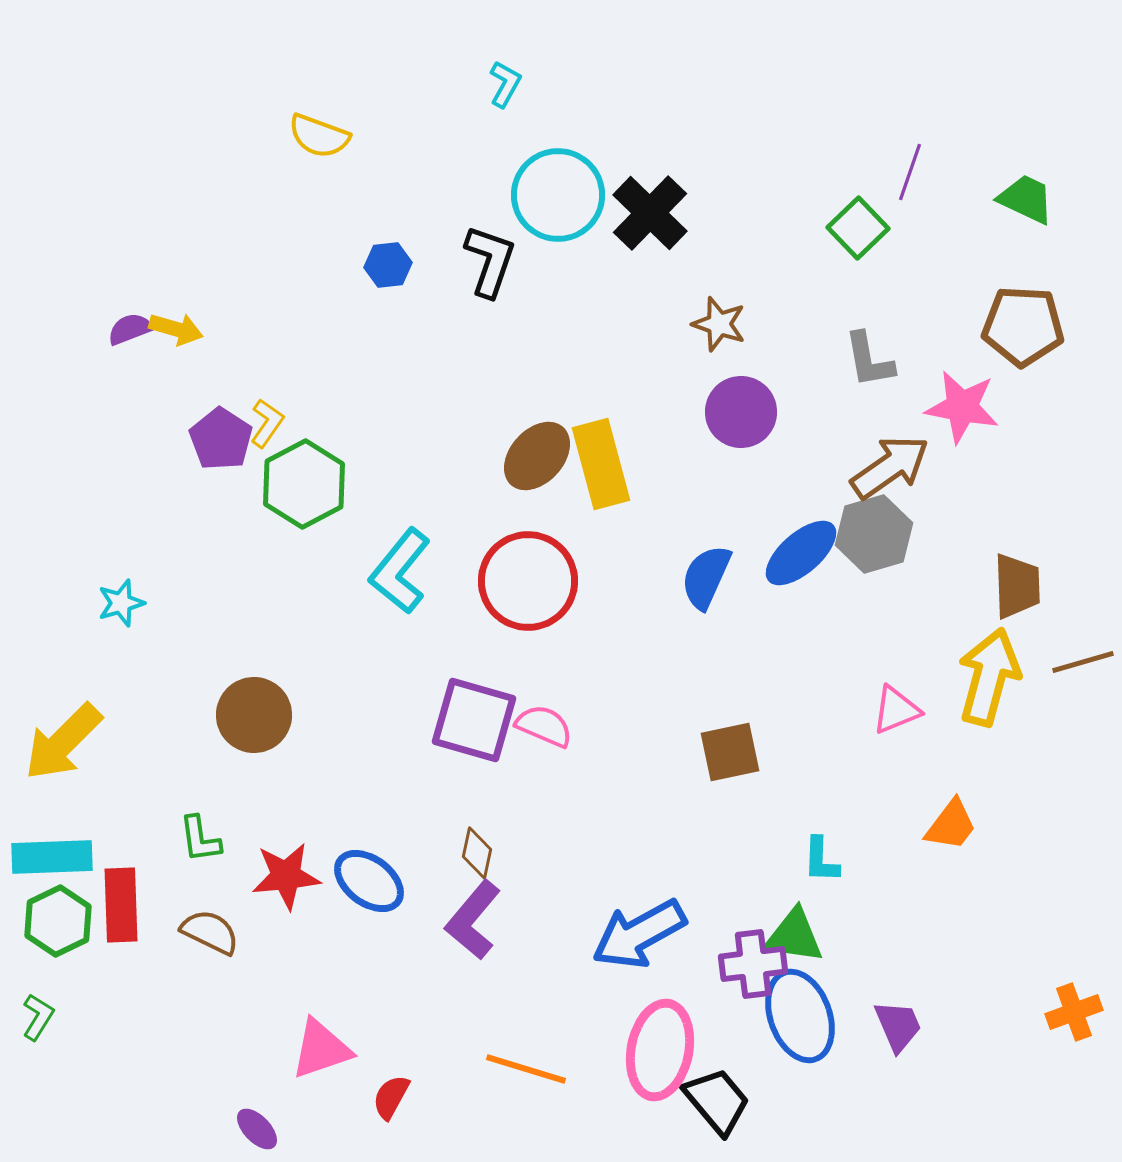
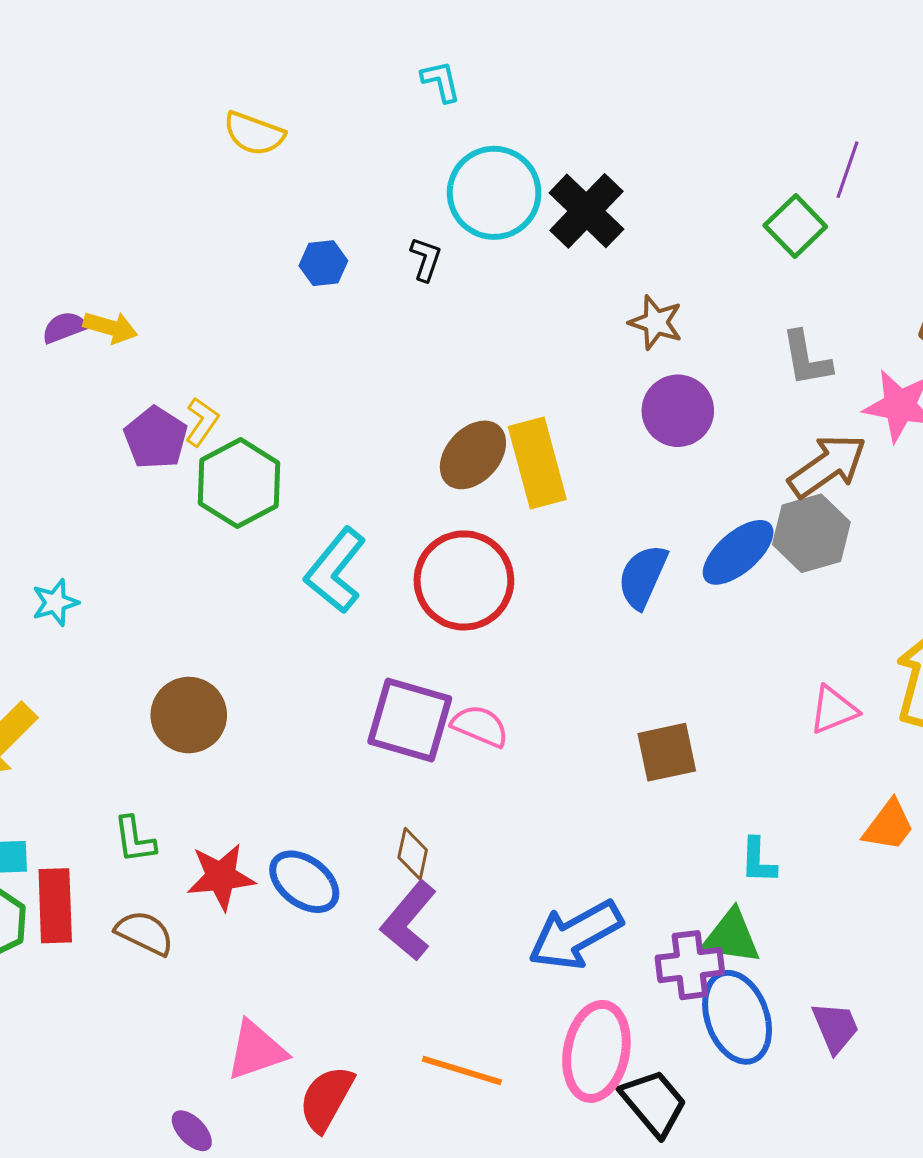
cyan L-shape: (505, 84) -> (441, 81), turned -42
black L-shape: (490, 261) -> (426, 259), size x0.6
red semicircle: (391, 1097) -> (326, 1099), size x1.5

